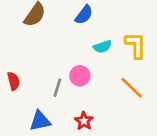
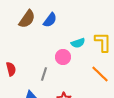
blue semicircle: (84, 15) -> (50, 20), moved
pink circle: (80, 76) -> (63, 57), moved

